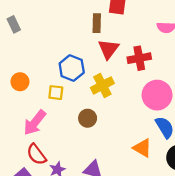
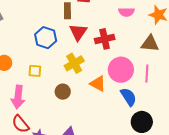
blue hexagon: (72, 68) -> (46, 38), moved
pink arrow: (35, 123) -> (18, 97), turned -30
orange triangle: (142, 148) -> (98, 84), moved

